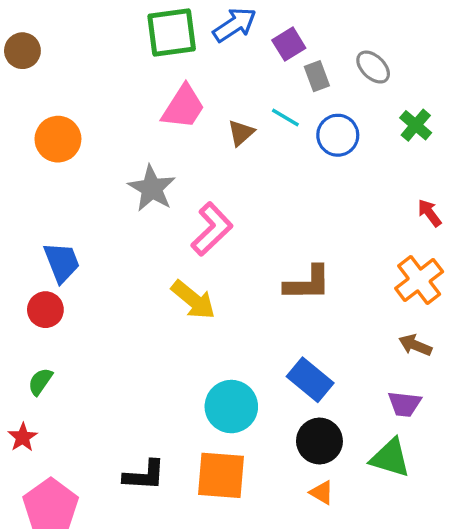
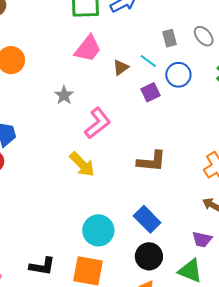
purple square: (289, 44) -> (150, 92), moved
gray star: (152, 188) -> (64, 95), size x0.7

